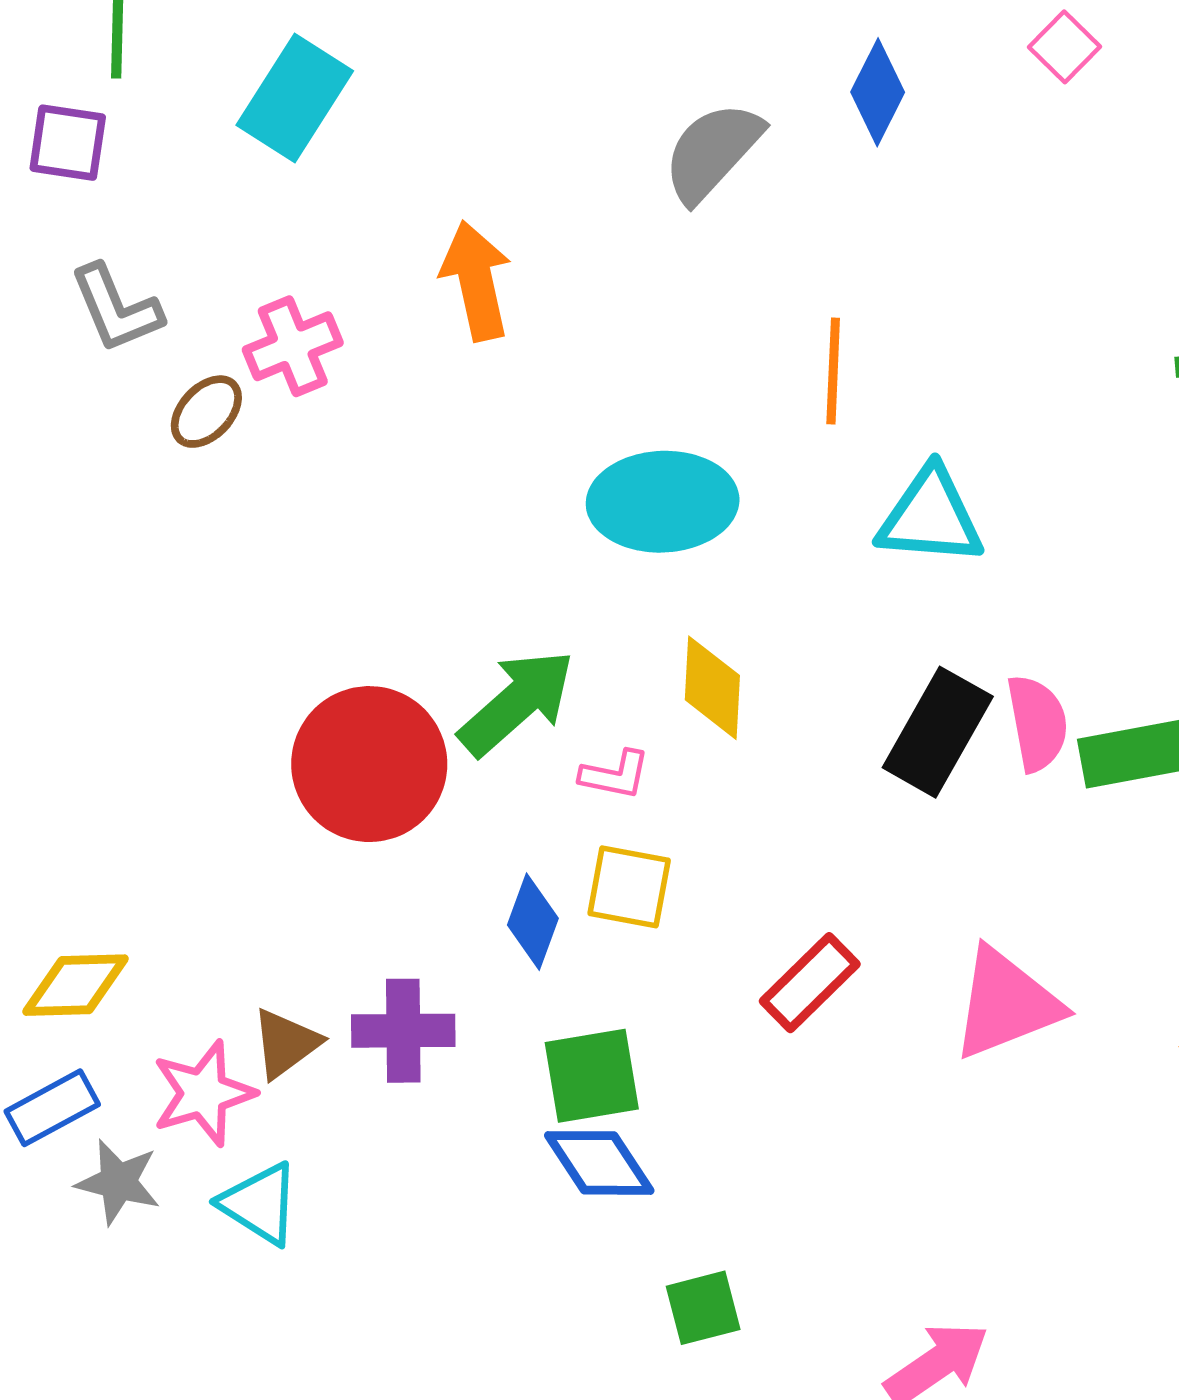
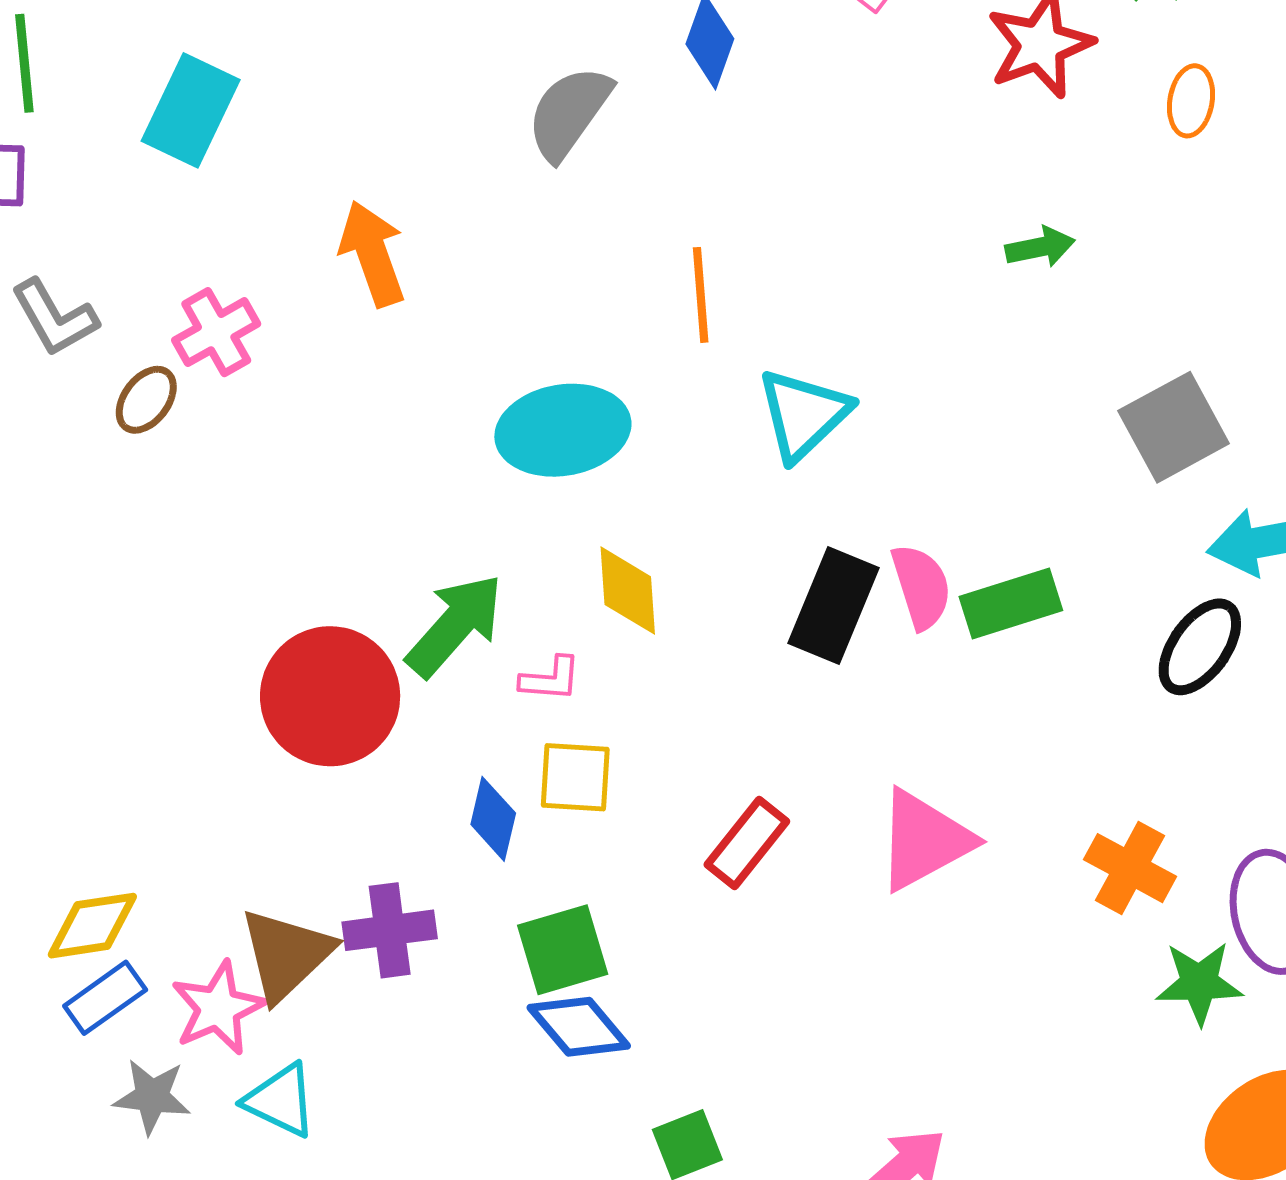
cyan triangle: (930, 517) -> (803, 414), turned -41
brown triangle: (286, 1043) -> (286, 954), size x1.5
blue rectangle: (52, 1108) -> (105, 998), moved

